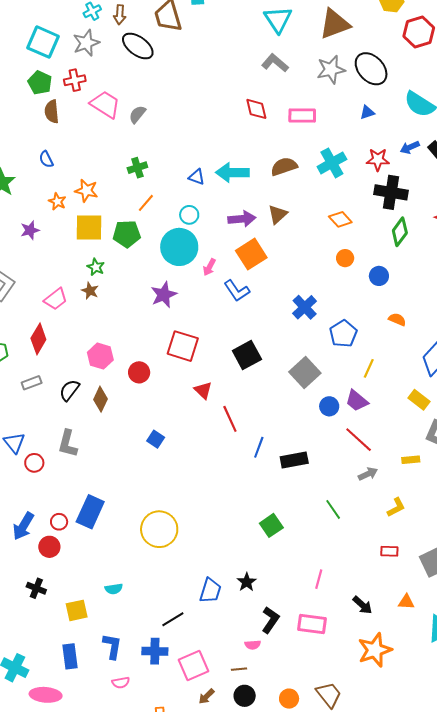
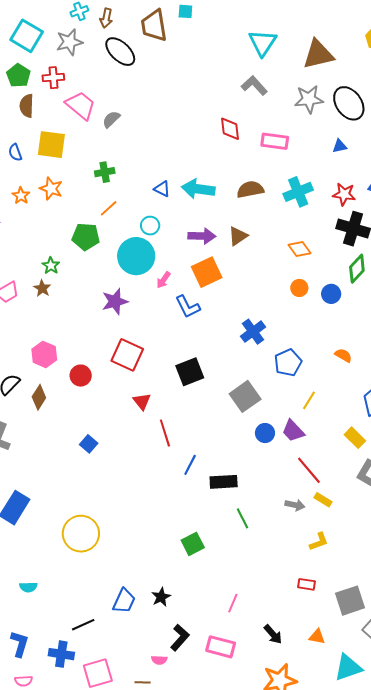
yellow square: (89, 228) -> (51, 145), moved
blue circle: (379, 276) -> (331, 294), moved
red line: (359, 440) -> (309, 470), moved
yellow rectangle: (411, 460) -> (323, 500), moved, turned 30
gray arrow: (368, 474) -> (295, 505), turned 30
green line: (333, 509) -> (242, 518), moved

